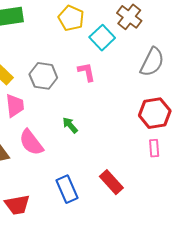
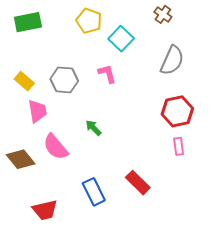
brown cross: (129, 17) -> (163, 14), moved, size x0.7

